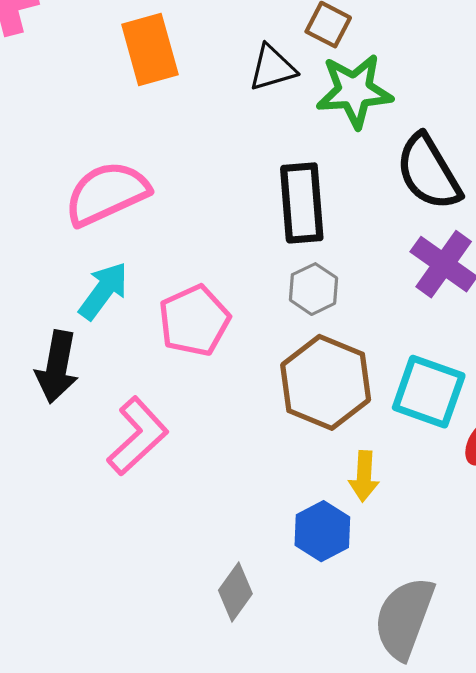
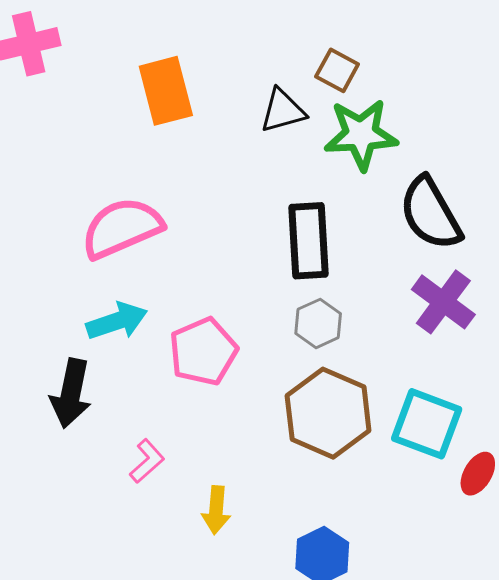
cyan arrow: (103, 291) -> (117, 321), turned 34
pink L-shape: (138, 436) -> (147, 461), size x0.6
yellow arrow: (364, 476) -> (216, 510), moved

